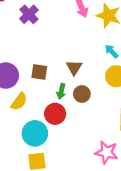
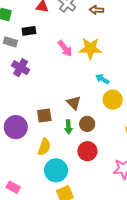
yellow semicircle: (19, 102) -> (44, 147), moved
red circle: (55, 114) -> (87, 151), moved

